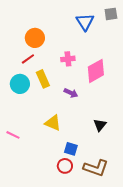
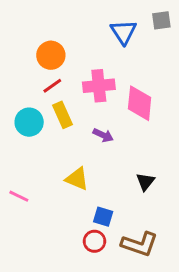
red line: (28, 59) -> (52, 86), moved
pink cross: (68, 59) -> (99, 86), size x1.5
pink diamond: (96, 71) -> (140, 103), turned -55

